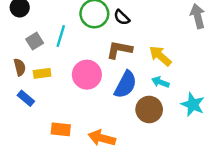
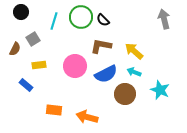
cyan line: (61, 36) -> (54, 21), moved
brown semicircle: (20, 67) -> (15, 49), moved, turned 40
blue semicircle: (125, 85) -> (106, 74), turned 35

